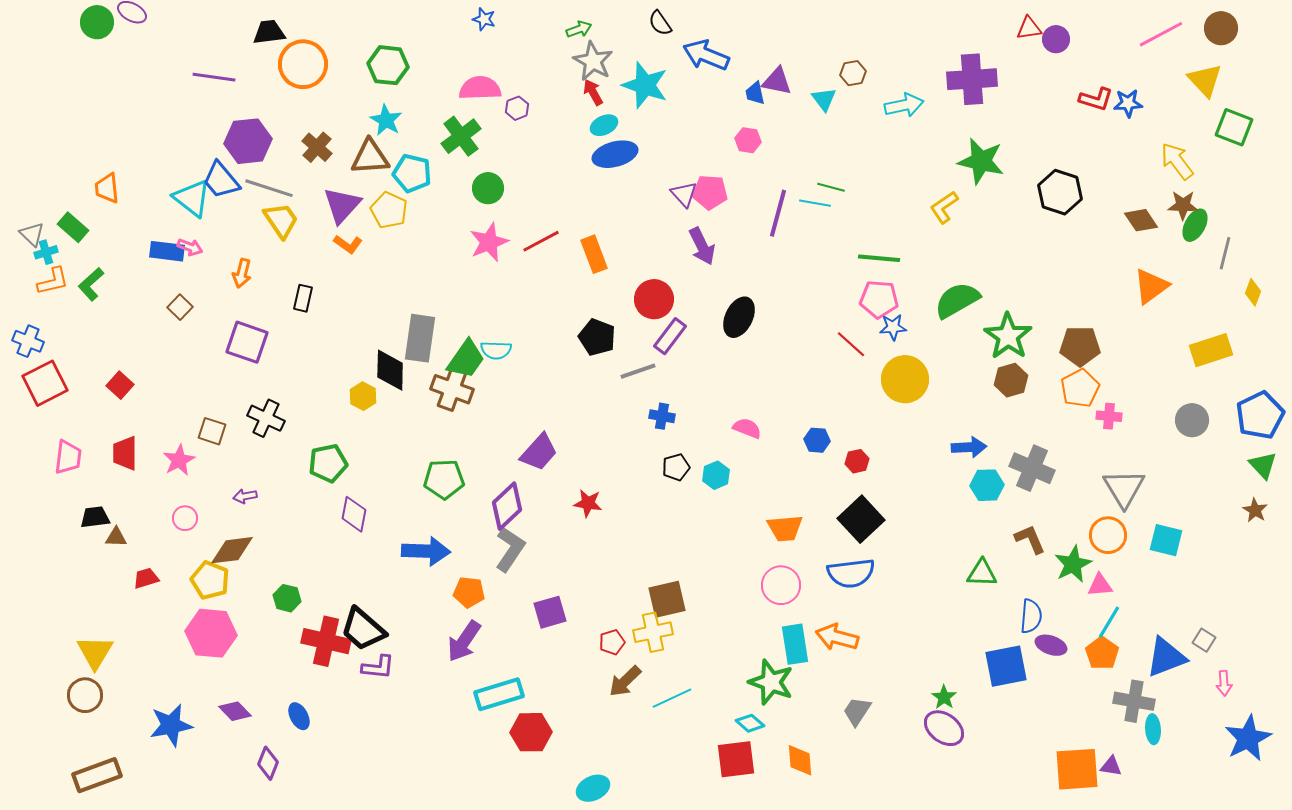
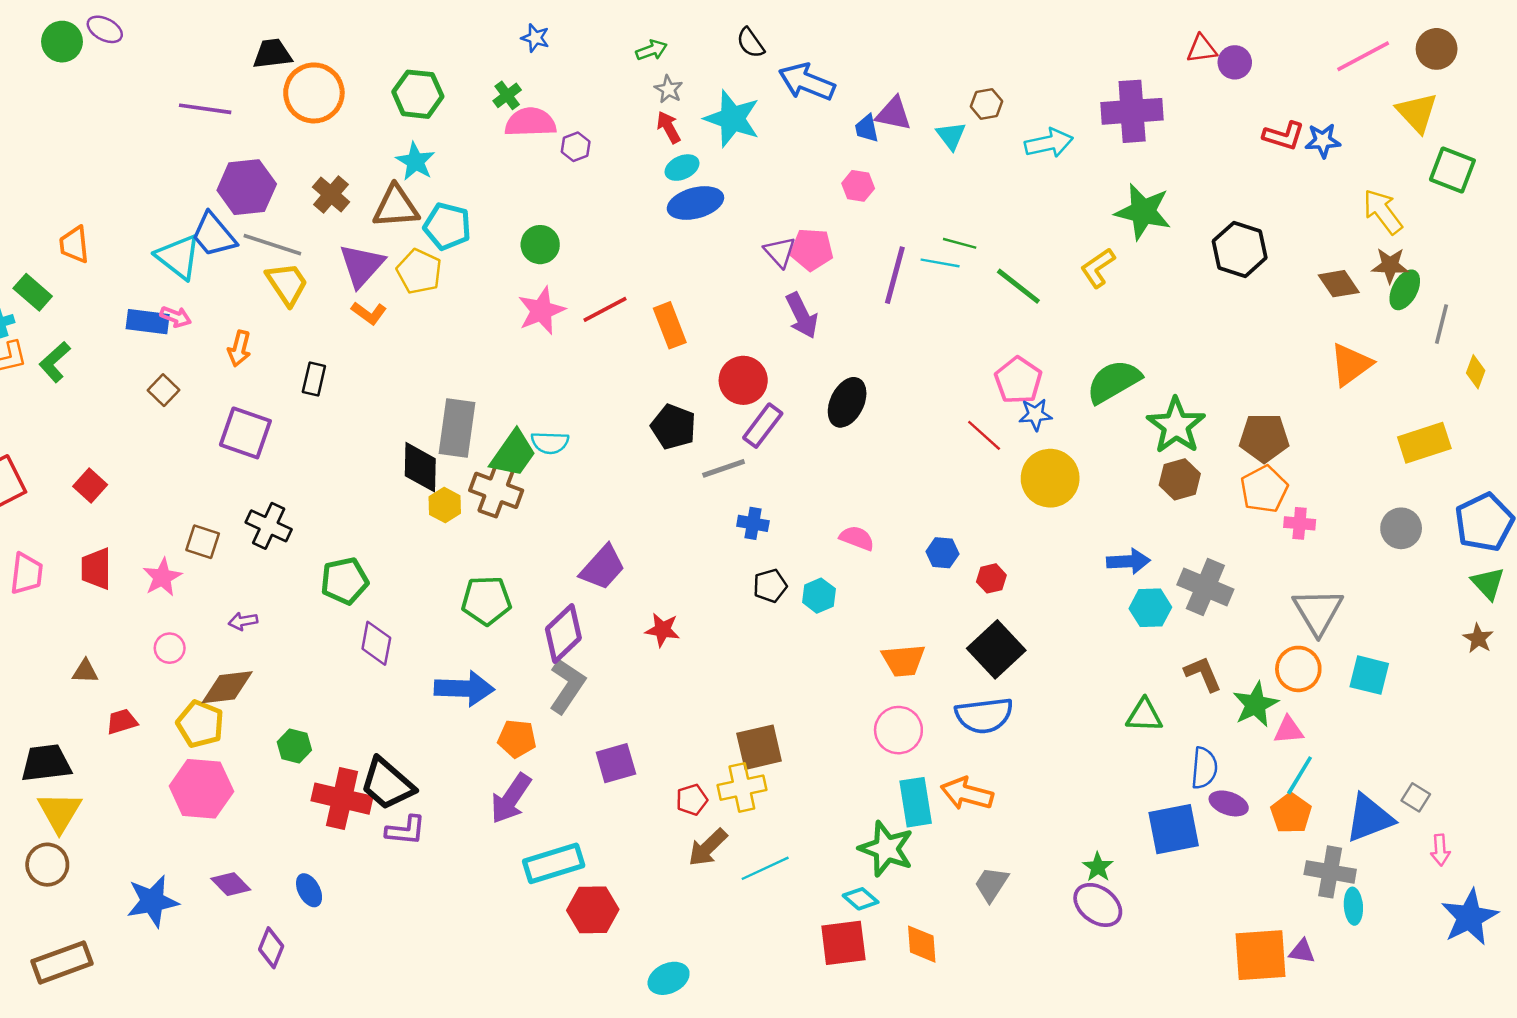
gray star: (593, 61) -> (669, 89), size x0.6
green cross: (461, 136) -> (507, 95), moved, size x0.6
green line: (879, 258) -> (1018, 286), moved, turned 33
pink pentagon: (879, 299) -> (1018, 380), turned 30
yellow hexagon: (363, 396) -> (445, 505), moved
black trapezoid: (95, 517) -> (46, 763), moved, size x1.4

